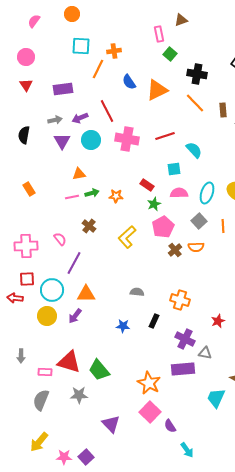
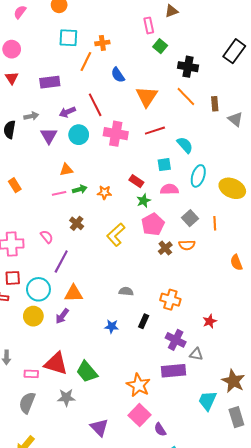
orange triangle: (157, 90) -> (147, 97), moved, turned -30
gray arrow: (55, 120) -> (31, 116), moved
cyan ellipse: (207, 193) -> (198, 176), moved

